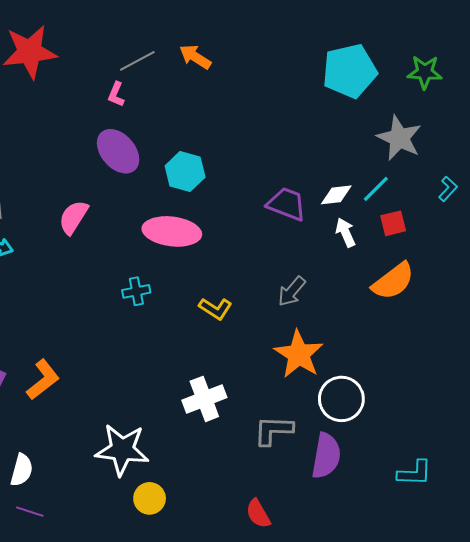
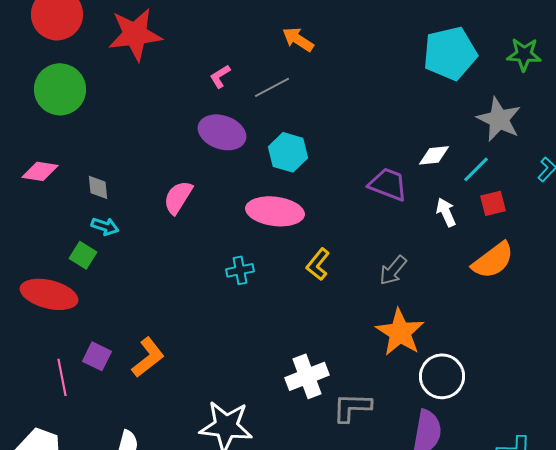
gray line: (137, 61) -> (272, 87), moved
pink L-shape: (116, 94) -> (220, 76), turned 35
purple ellipse: (118, 151) -> (222, 132), turned -30
white diamond: (336, 195) -> (434, 155), moved
yellow L-shape: (216, 309) -> (318, 264), moved, turned 96
gray L-shape: (273, 430) -> (352, 407), moved

